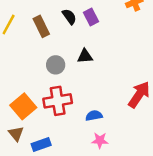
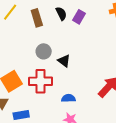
purple rectangle: (91, 17) -> (79, 17), turned 48
black triangle: (85, 56) -> (64, 61), moved, turned 32

